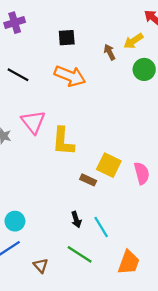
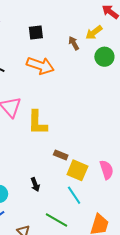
yellow square: (109, 165) -> (77, 170), moved
pink semicircle: (142, 173) -> (106, 170), moved
black arrow: (76, 220) -> (35, 185), moved

